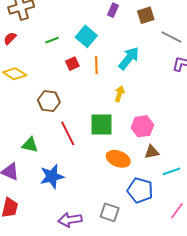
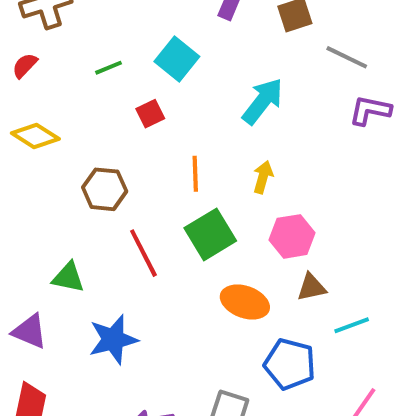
orange line: (96, 65) -> (195, 174), moved
yellow arrow: (120, 94) -> (263, 177), moved
green square: (101, 125) -> (210, 234), turned -30

